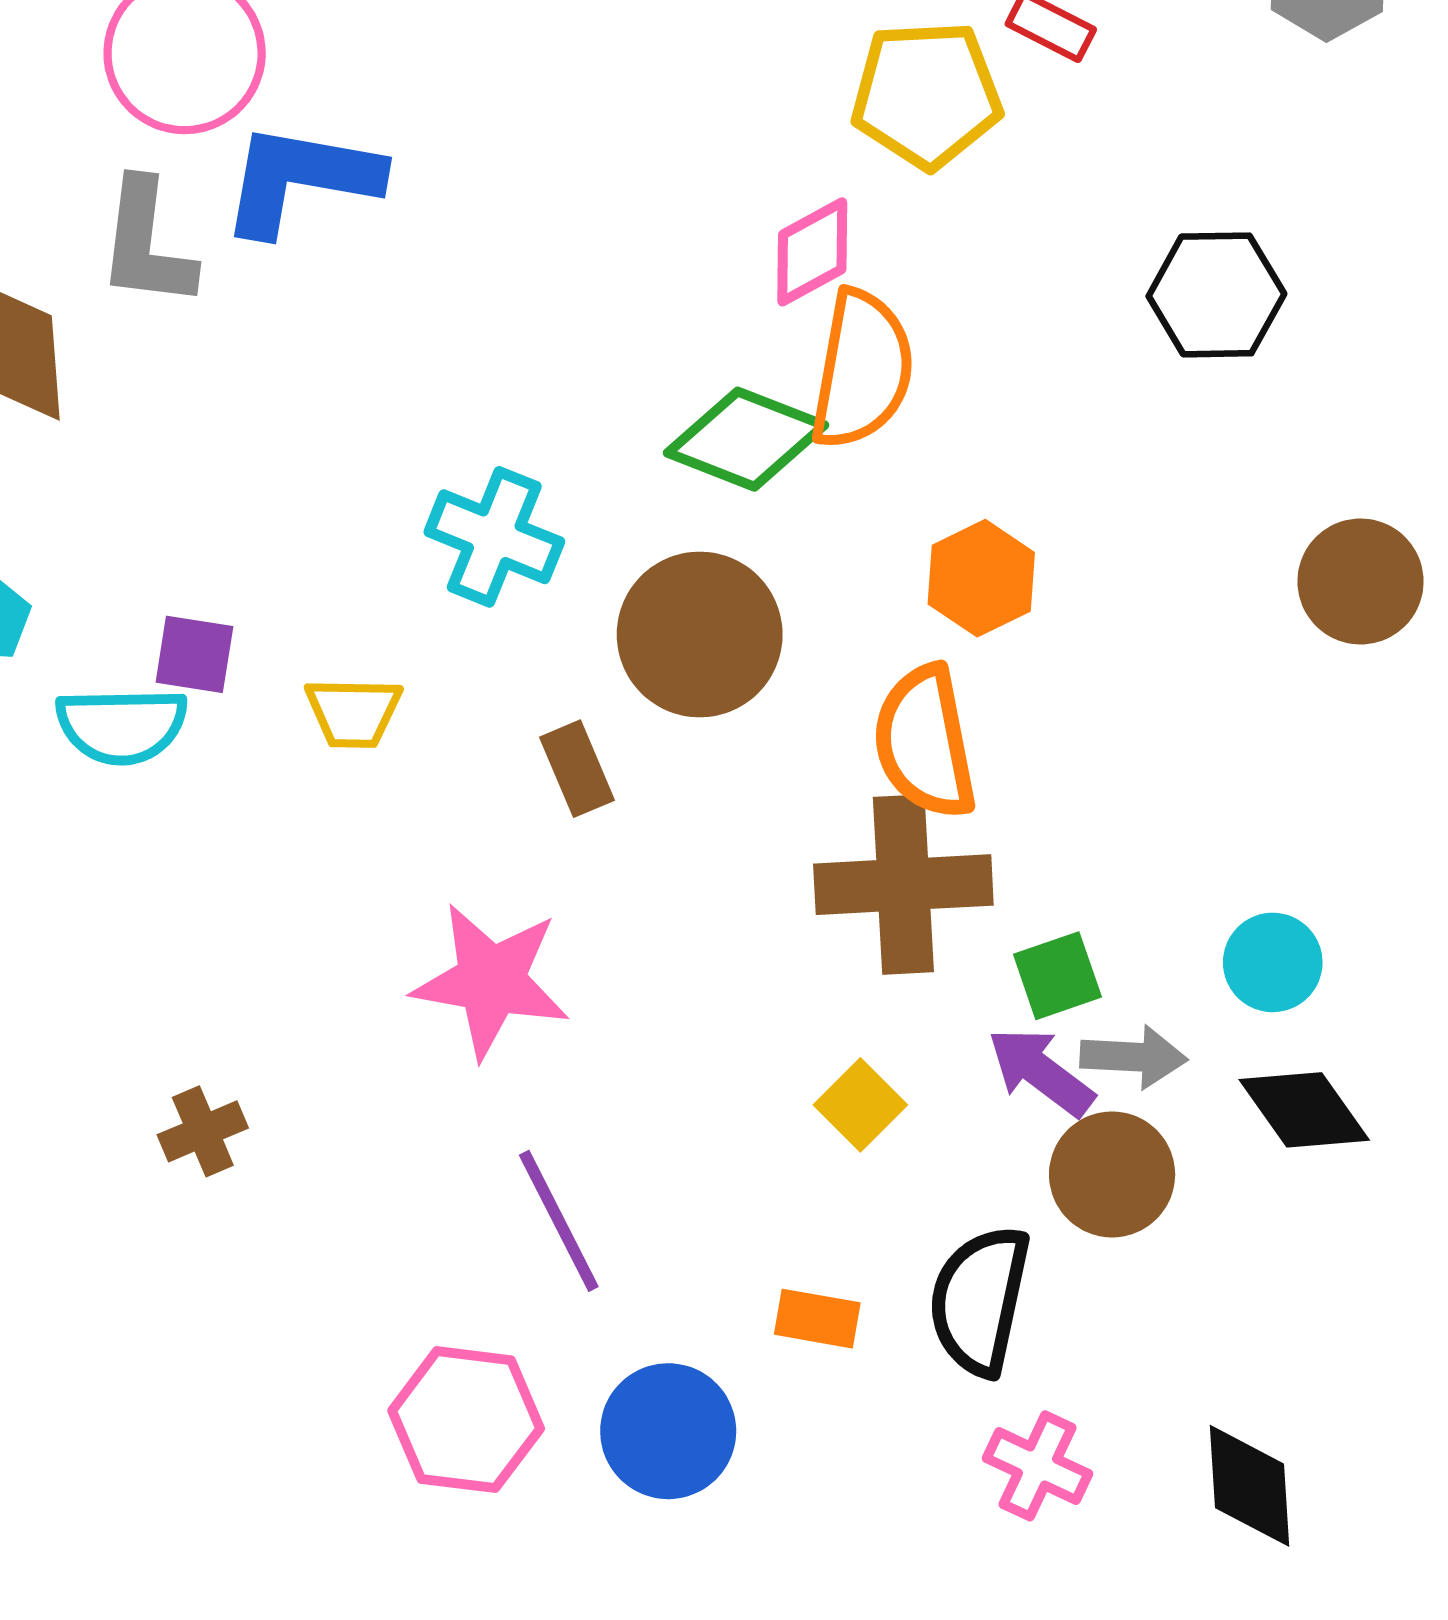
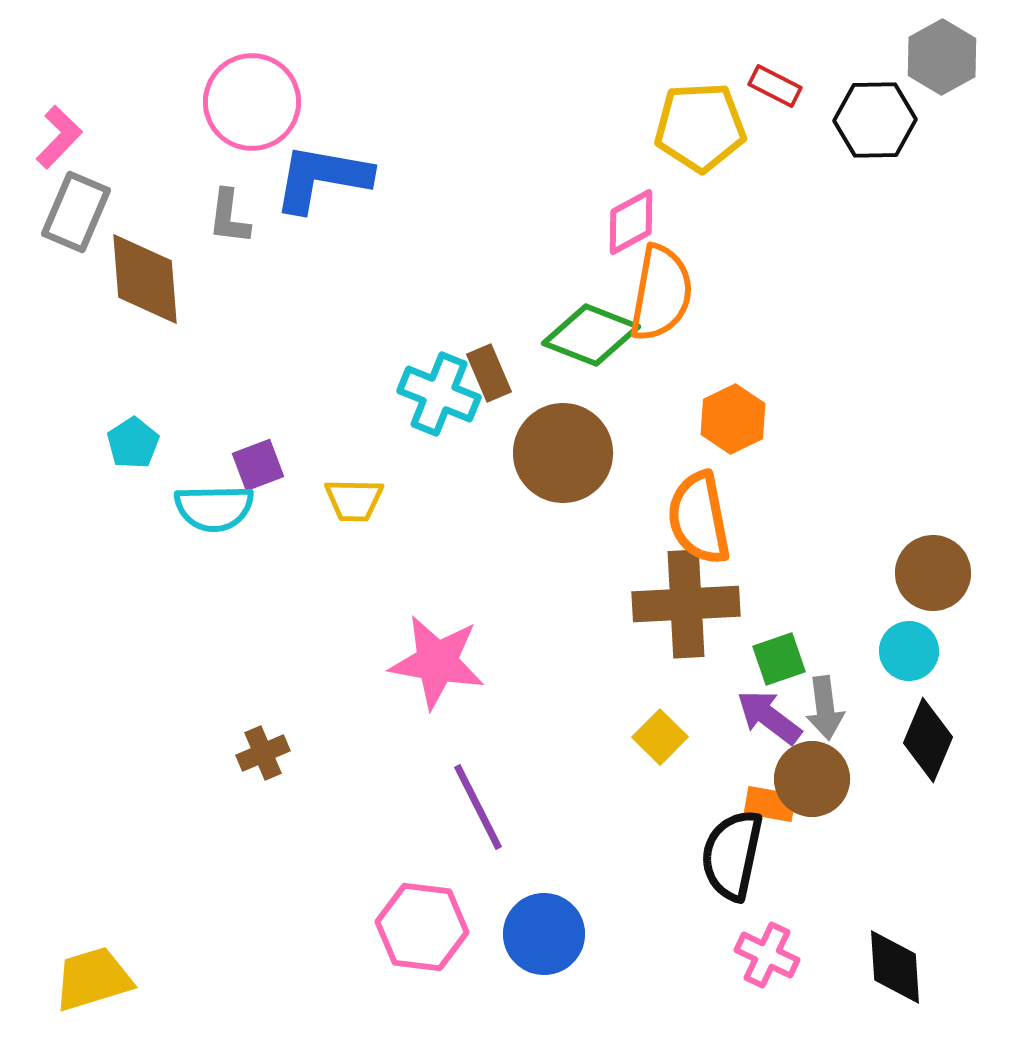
gray L-shape: (146, 244) -> (229, 217), size x0.7
black hexagon: (1216, 295) -> (875, 120), moved
brown circle: (1361, 581) -> (933, 573), moved
purple square: (194, 654) -> (258, 465), turned -30
brown rectangle: (577, 769) -> (489, 373), moved
gray arrow: (1134, 1057) -> (825, 708), turned 80
black diamond: (1304, 1110) -> (928, 740), turned 58
orange rectangle: (817, 1319) -> (770, 804), moved

